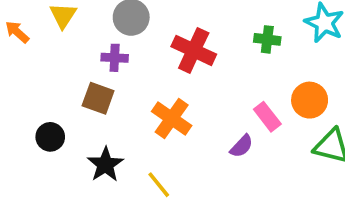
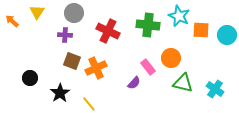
green cross: (267, 39) -> (148, 25), size x1.6
brown square: (98, 98) -> (72, 61), moved
orange cross: (172, 118) -> (96, 68), turned 30

